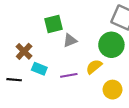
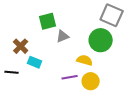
yellow semicircle: (94, 67) -> (85, 60), turned 56
purple line: (69, 75) -> (70, 77), moved
yellow circle: (113, 90) -> (91, 81), moved

